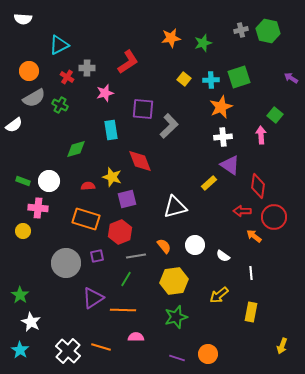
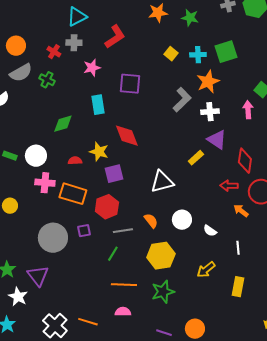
green star: (203, 43) -> (190, 18), turned 30
cyan triangle: (59, 45) -> (77, 17), moved
gray L-shape: (169, 126) -> (182, 100), moved
pink cross: (38, 208) -> (45, 183), moved
purple triangle: (93, 298) -> (38, 276), moved, turned -35
orange line: (123, 310) -> (124, 285), moved

